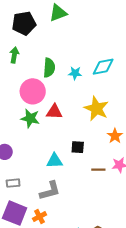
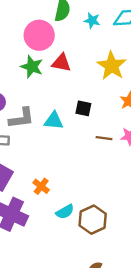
gray L-shape: (50, 191) -> (22, 118), moved
orange cross: (40, 217) -> (41, 186), moved, turned -32

